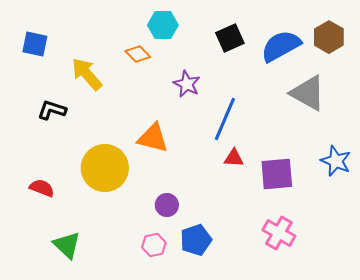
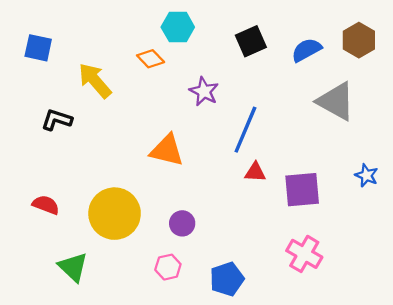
blue semicircle: (281, 46) -> (306, 50), size x0.7
blue star: (336, 161) -> (366, 175), size x0.7
yellow circle: (105, 168) -> (115, 214), moved
blue pentagon: (196, 240) -> (227, 279), moved

